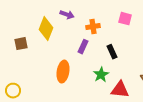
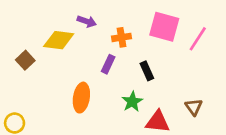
pink square: (125, 19) -> (164, 27), size x1.6
yellow diamond: (46, 29) -> (59, 40), turned 75
brown square: (21, 44) -> (25, 60), turned -32

